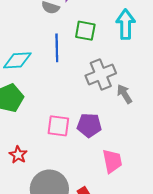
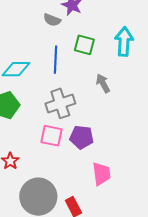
gray cross: (101, 74) -> (60, 103), moved
gray arrow: (124, 94) -> (103, 83), moved

